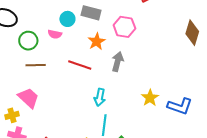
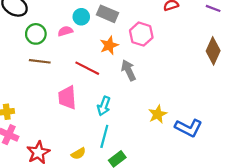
pink semicircle: (55, 34) -> (65, 31), turned 144
gray arrow: (118, 62) -> (128, 70), turned -48
pink trapezoid: (28, 98) -> (67, 98), moved, turned -145

